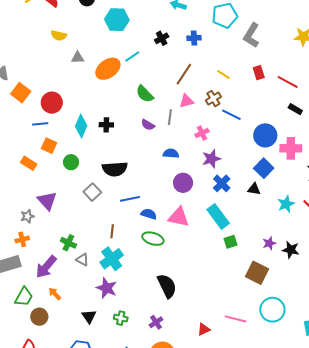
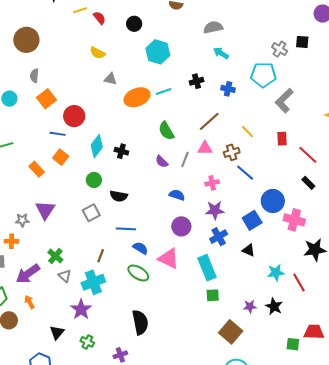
green circle: (71, 162) -> (94, 180), moved
blue square: (264, 168) -> (252, 220), moved
black semicircle: (115, 169) -> (119, 196), size x0.7
black star: (291, 250) -> (274, 306), moved

